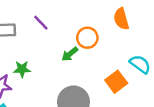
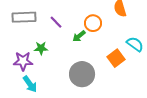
purple line: (41, 23) -> (56, 22), moved

